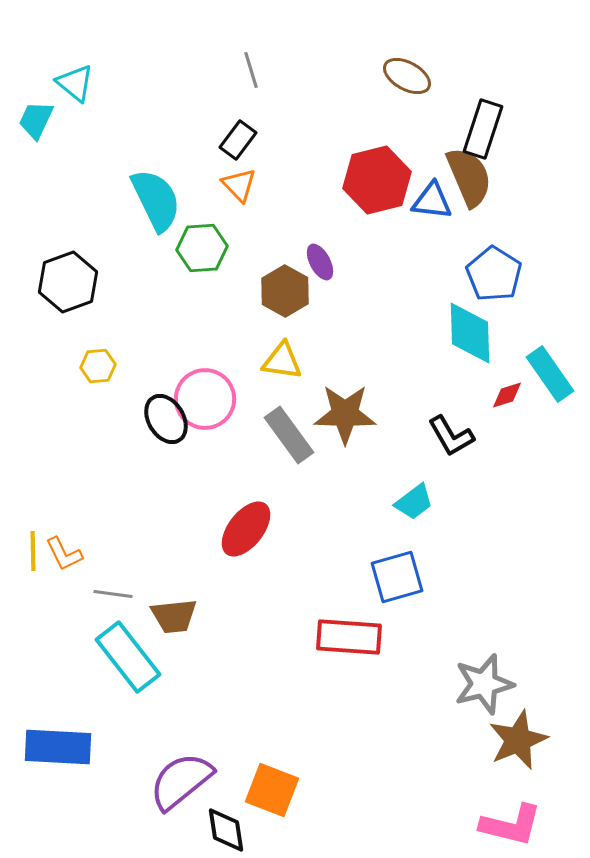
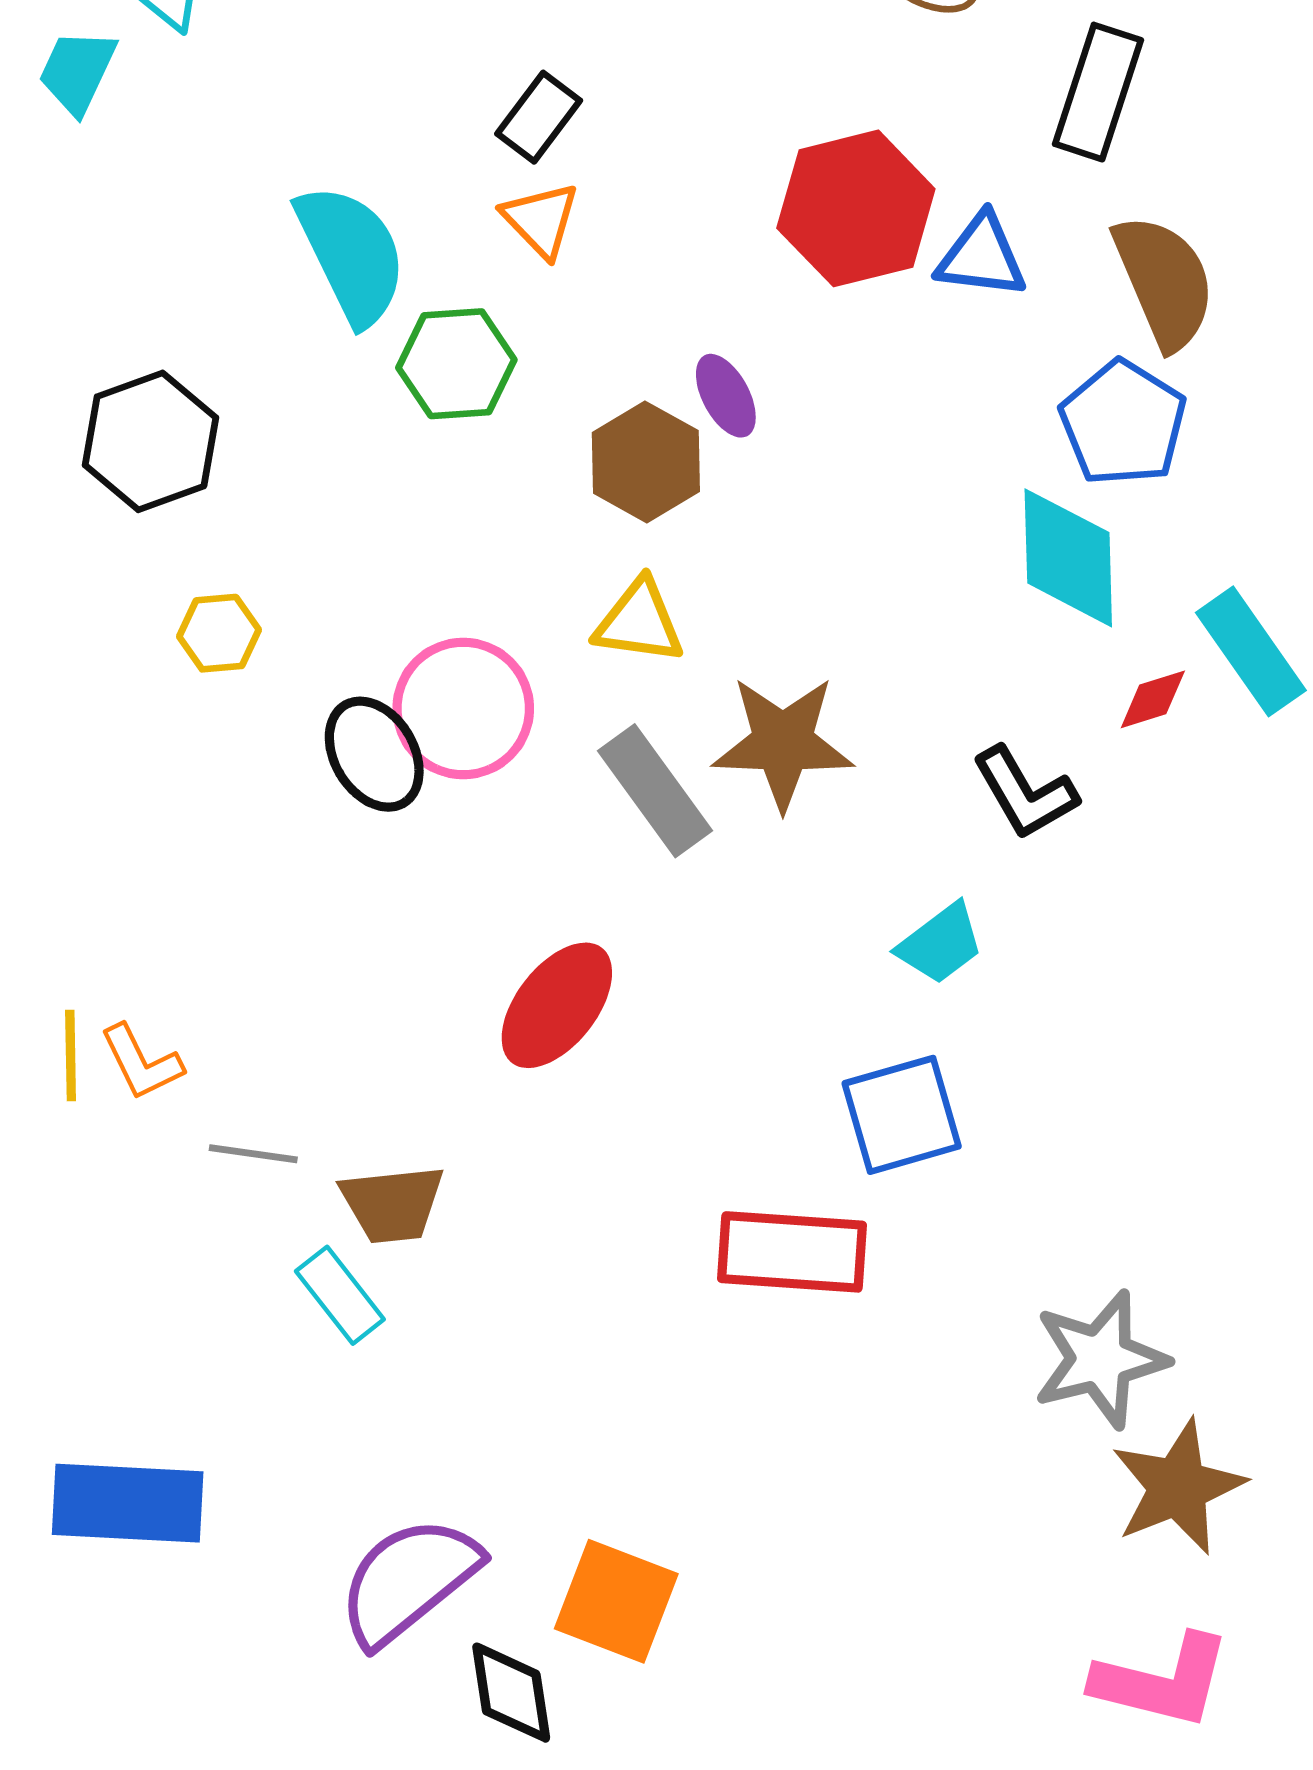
brown semicircle: (469, 177) -> (1164, 282), moved
cyan rectangle: (128, 657) -> (340, 1295), moved, size x0.6

